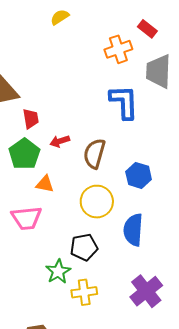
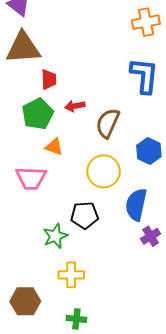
purple cross: (146, 291) -> (151, 236), moved, size x0.6
yellow cross: (84, 292) -> (71, 275), moved

